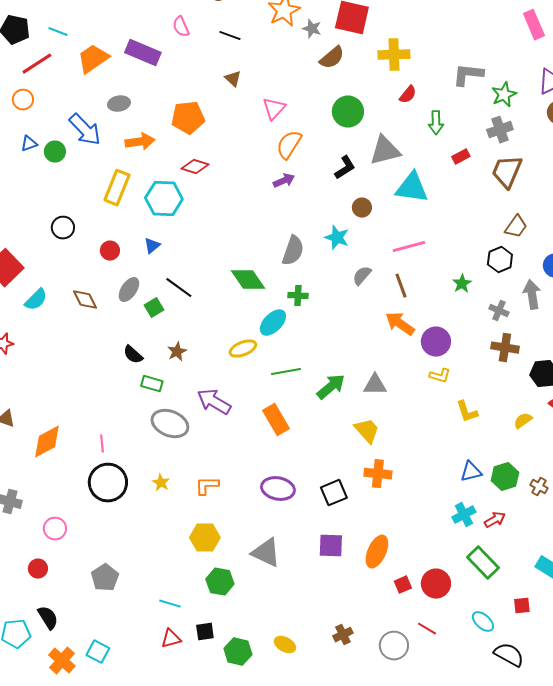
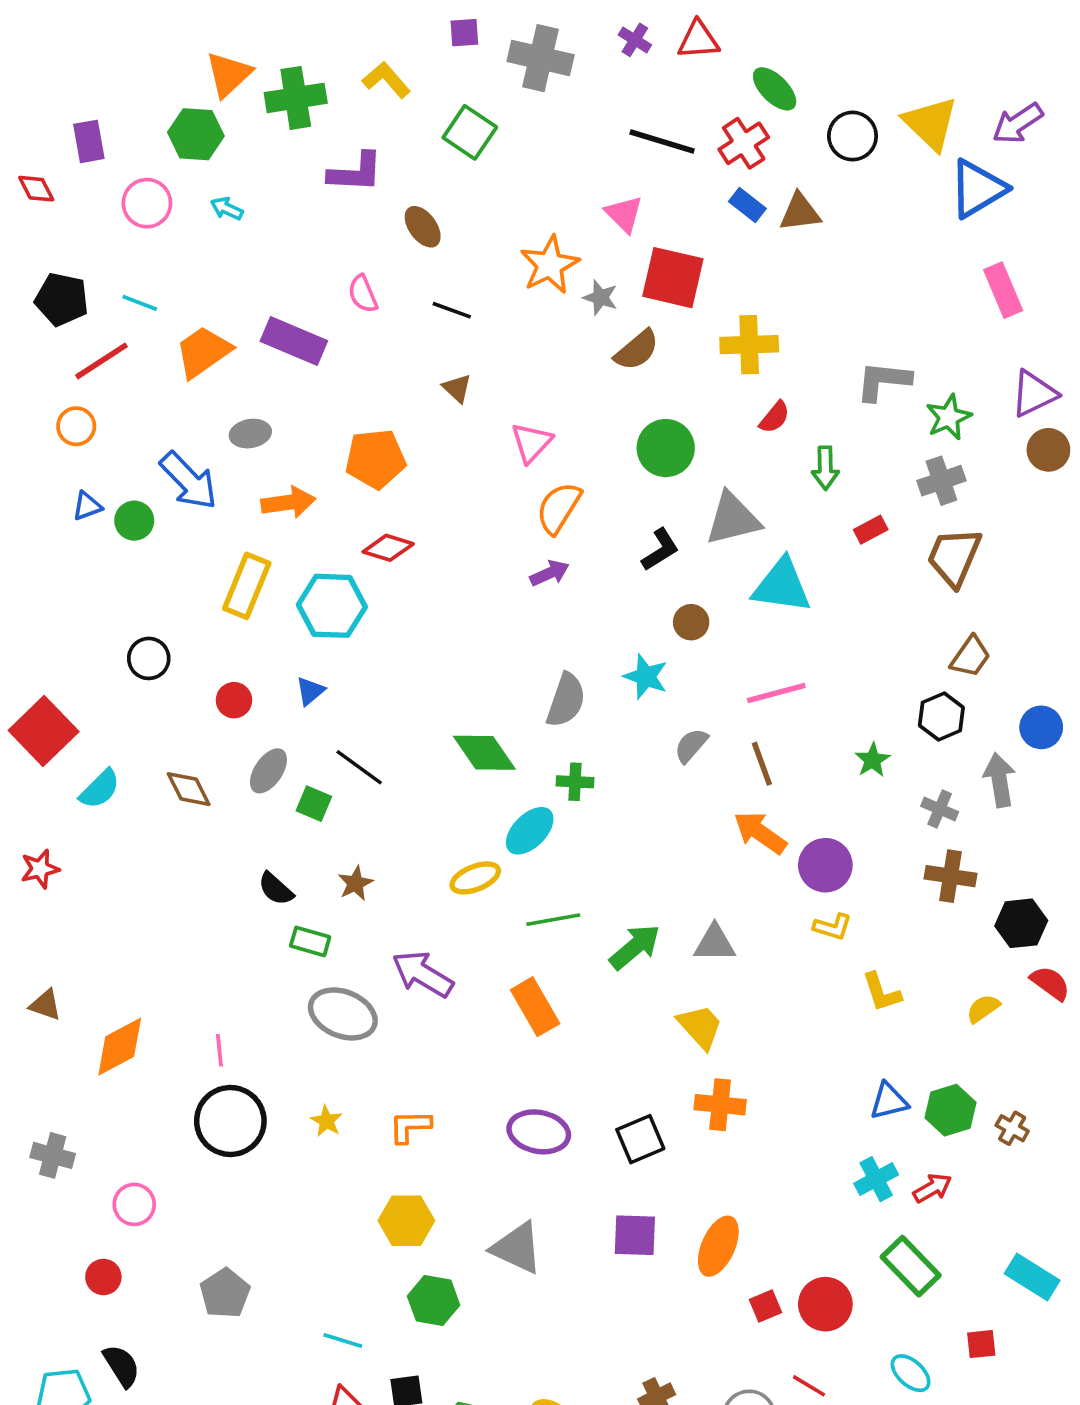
green square: (154, 308) -> (314, 804), turned -36

